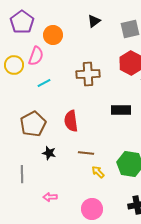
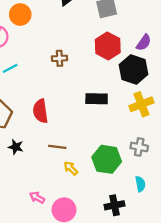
brown cross: (88, 74) -> (60, 58), size x0.6
pink arrow: (50, 197) -> (37, 197), moved, turned 32

